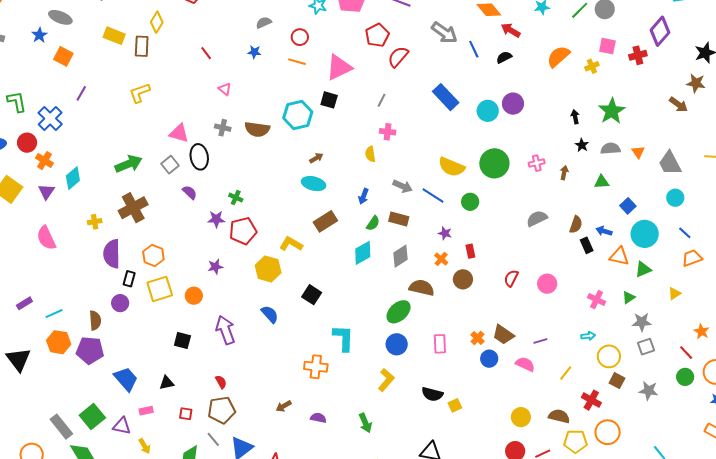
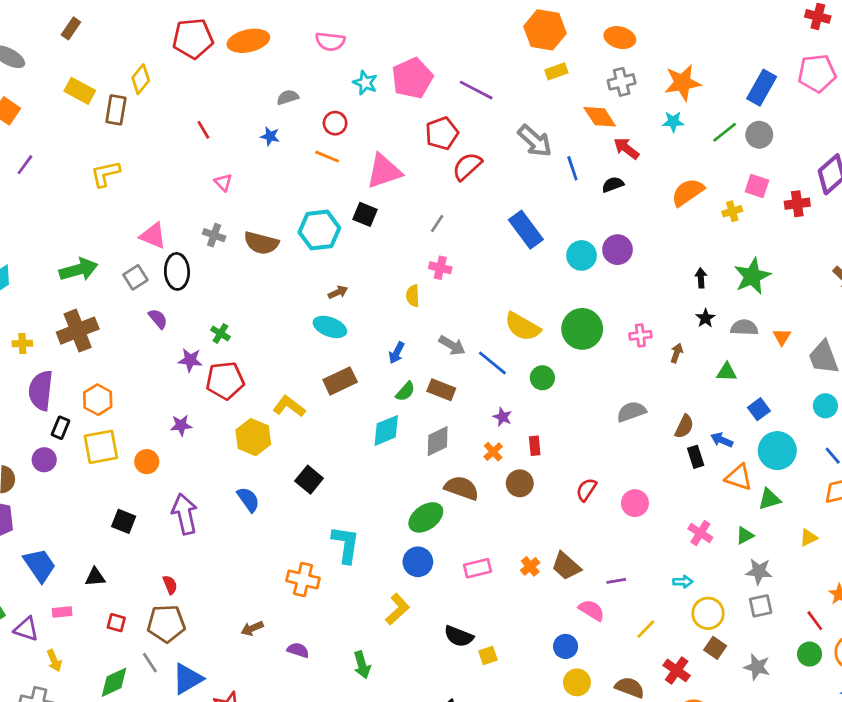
pink rectangle: (440, 344) -> (478, 568), turned 72
blue circle: (489, 359) -> (566, 646), moved

